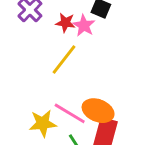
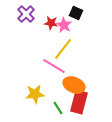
yellow line: (64, 60) -> (63, 49), moved
pink line: (70, 113) -> (54, 66), moved

